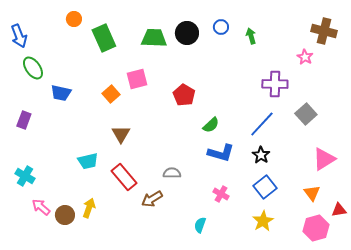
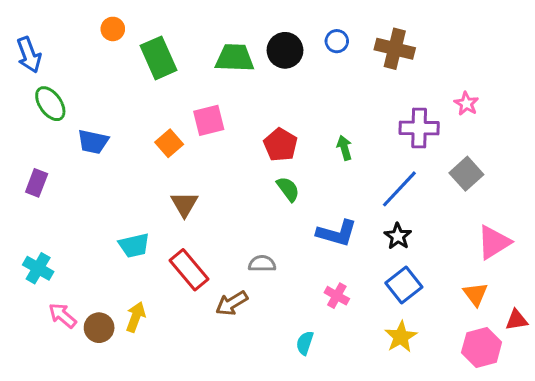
brown cross: (324, 31) -> (395, 49), moved
green arrow: (251, 36) -> (344, 148), moved
pink star: (305, 57) -> (466, 104), moved
green semicircle: (211, 125) -> (288, 189), moved, turned -84

